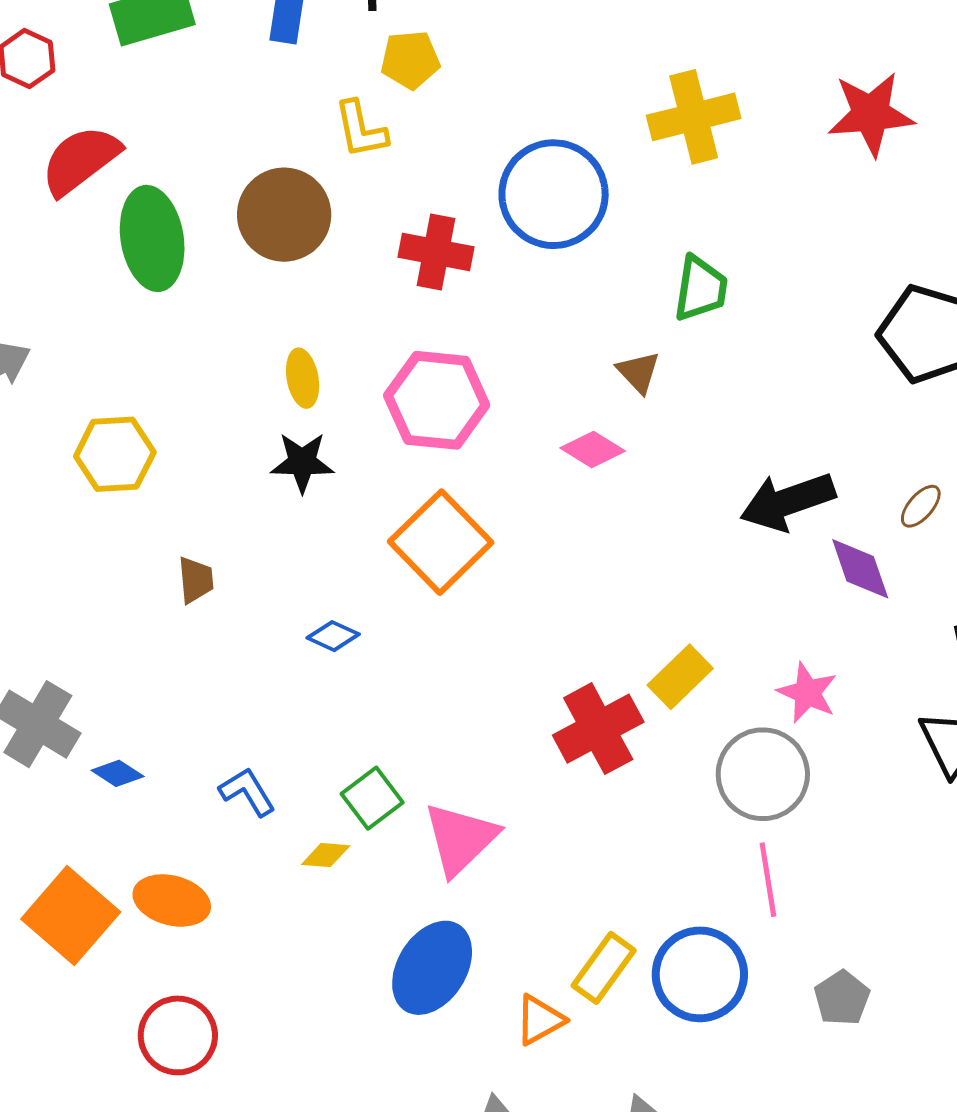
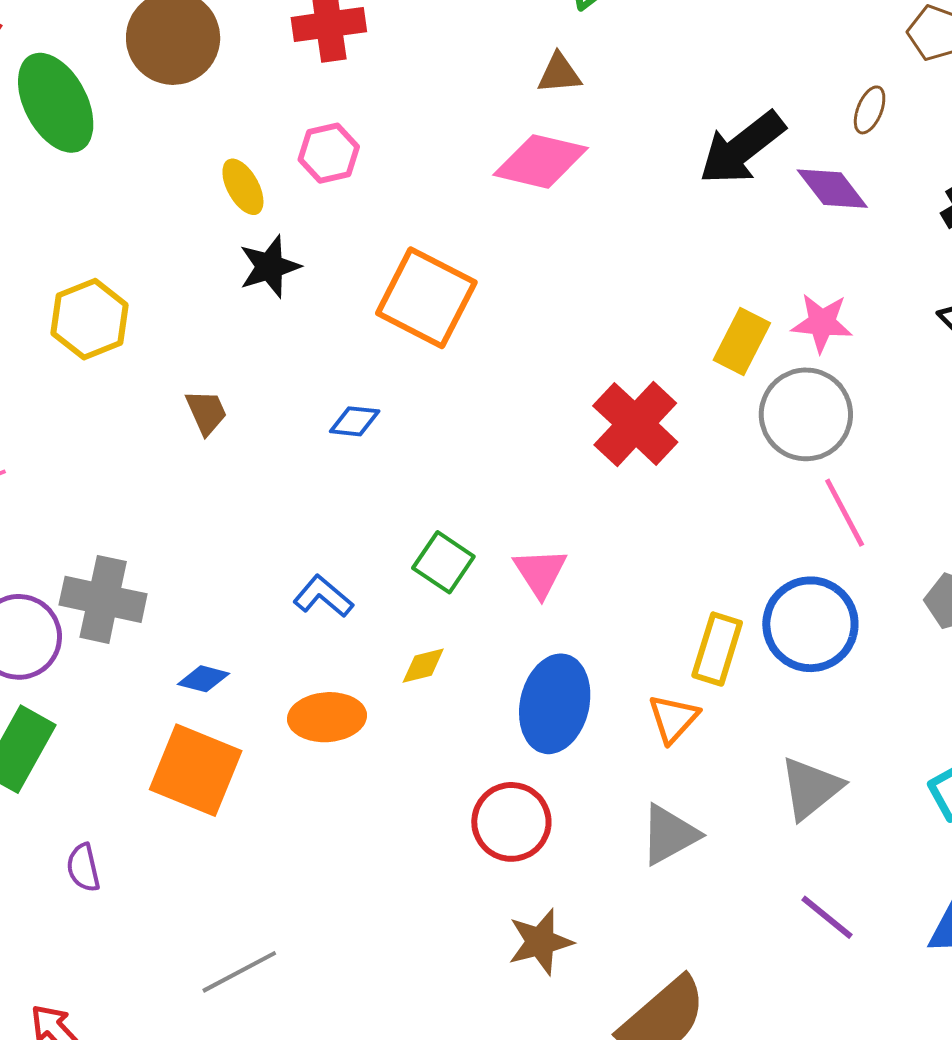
brown triangle: (638, 372) -> (559, 74), turned -33
pink hexagon: (437, 400) -> (329, 153), moved, size x0.6
pink diamond: (593, 450) -> (541, 161), size x1.5
yellow rectangle: (680, 677) -> (742, 341), moved
blue diamond: (118, 773) -> (204, 679), moved
pink triangle: (460, 839) -> (540, 572), size x0.7
yellow diamond: (326, 855) -> (423, 666), moved
orange ellipse: (172, 900) -> (327, 717), moved
red circle: (178, 1035) -> (511, 822), moved

